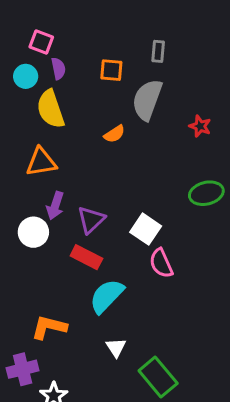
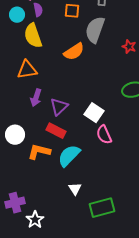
orange semicircle: (114, 134) -> (74, 52), size x1.5
white circle: (33, 232) -> (15, 135), moved
orange L-shape: (49, 327) -> (39, 152), moved
green rectangle: (158, 377) -> (102, 208), turned -65

